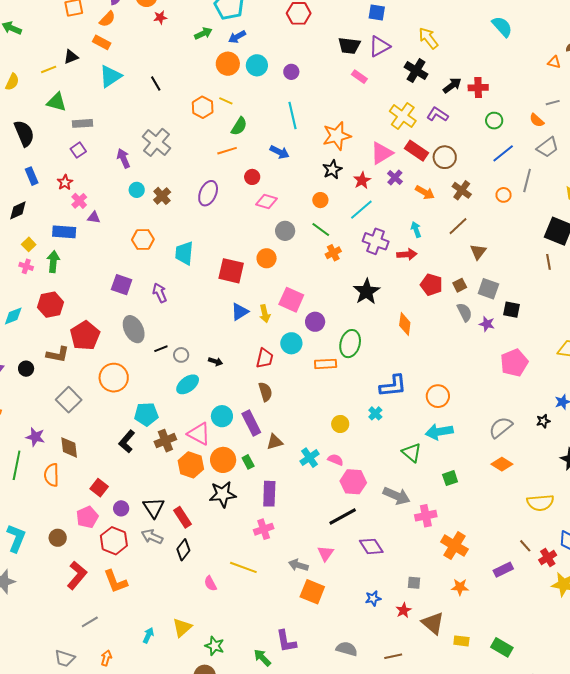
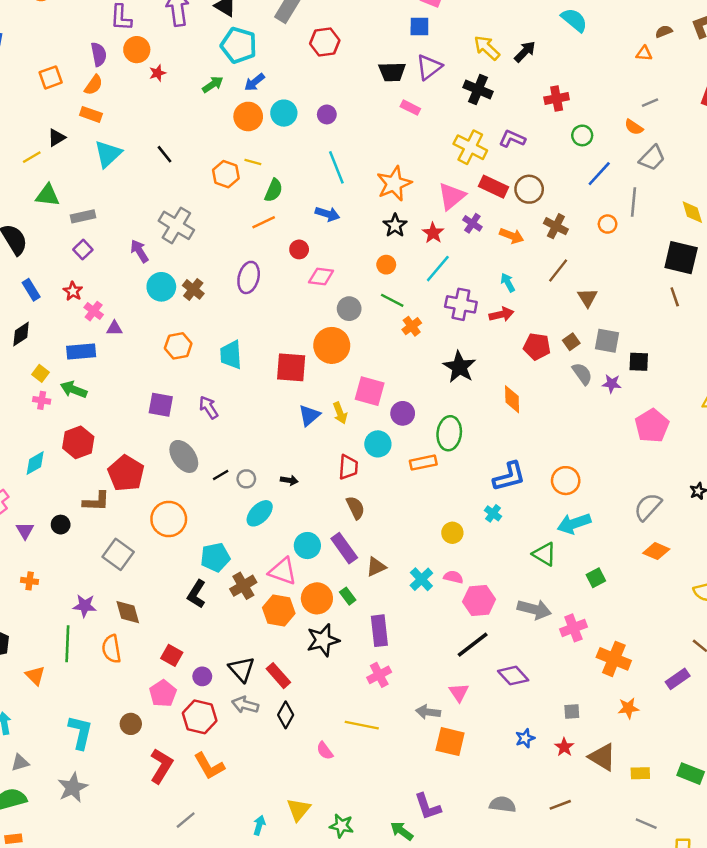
black arrow: (452, 85) -> (525, 52), moved
cyan circle: (137, 190) -> (161, 287), size x1.5
orange circle: (267, 258) -> (332, 345), size x1.5
green arrow: (53, 262) -> (74, 390), turned -65

